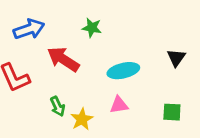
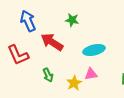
blue arrow: (29, 29) -> (28, 21), turned -95
yellow star: (82, 119) -> (74, 83), moved

